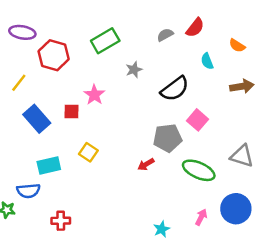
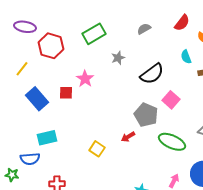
red semicircle: (195, 28) -> (182, 23), moved
cyan semicircle: (207, 61) -> (186, 57), moved
gray pentagon: (168, 138) -> (146, 115), turned 30
yellow square: (88, 152) -> (97, 149), moved

